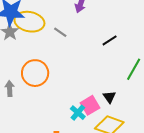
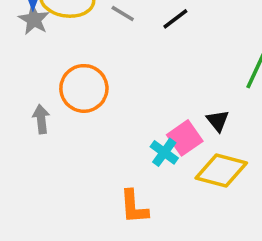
black line: (110, 40) -> (175, 19), moved

